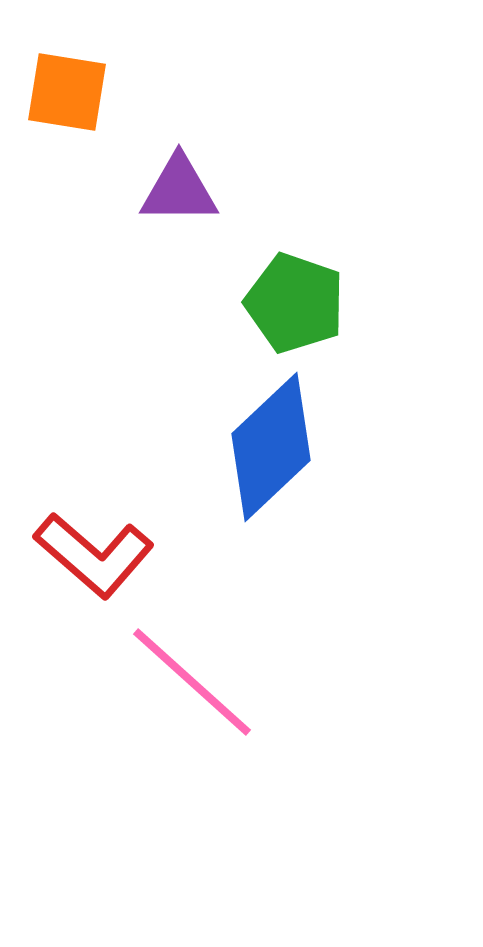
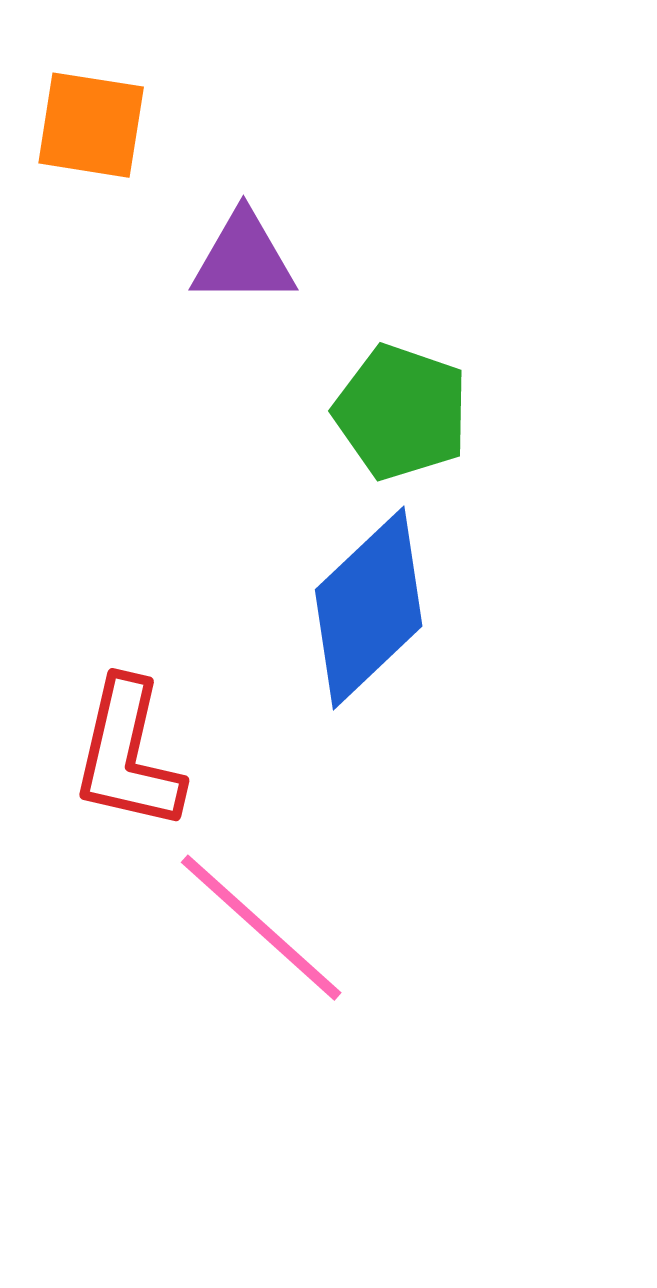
red L-shape: (94, 555) -> (128, 755), turned 62

